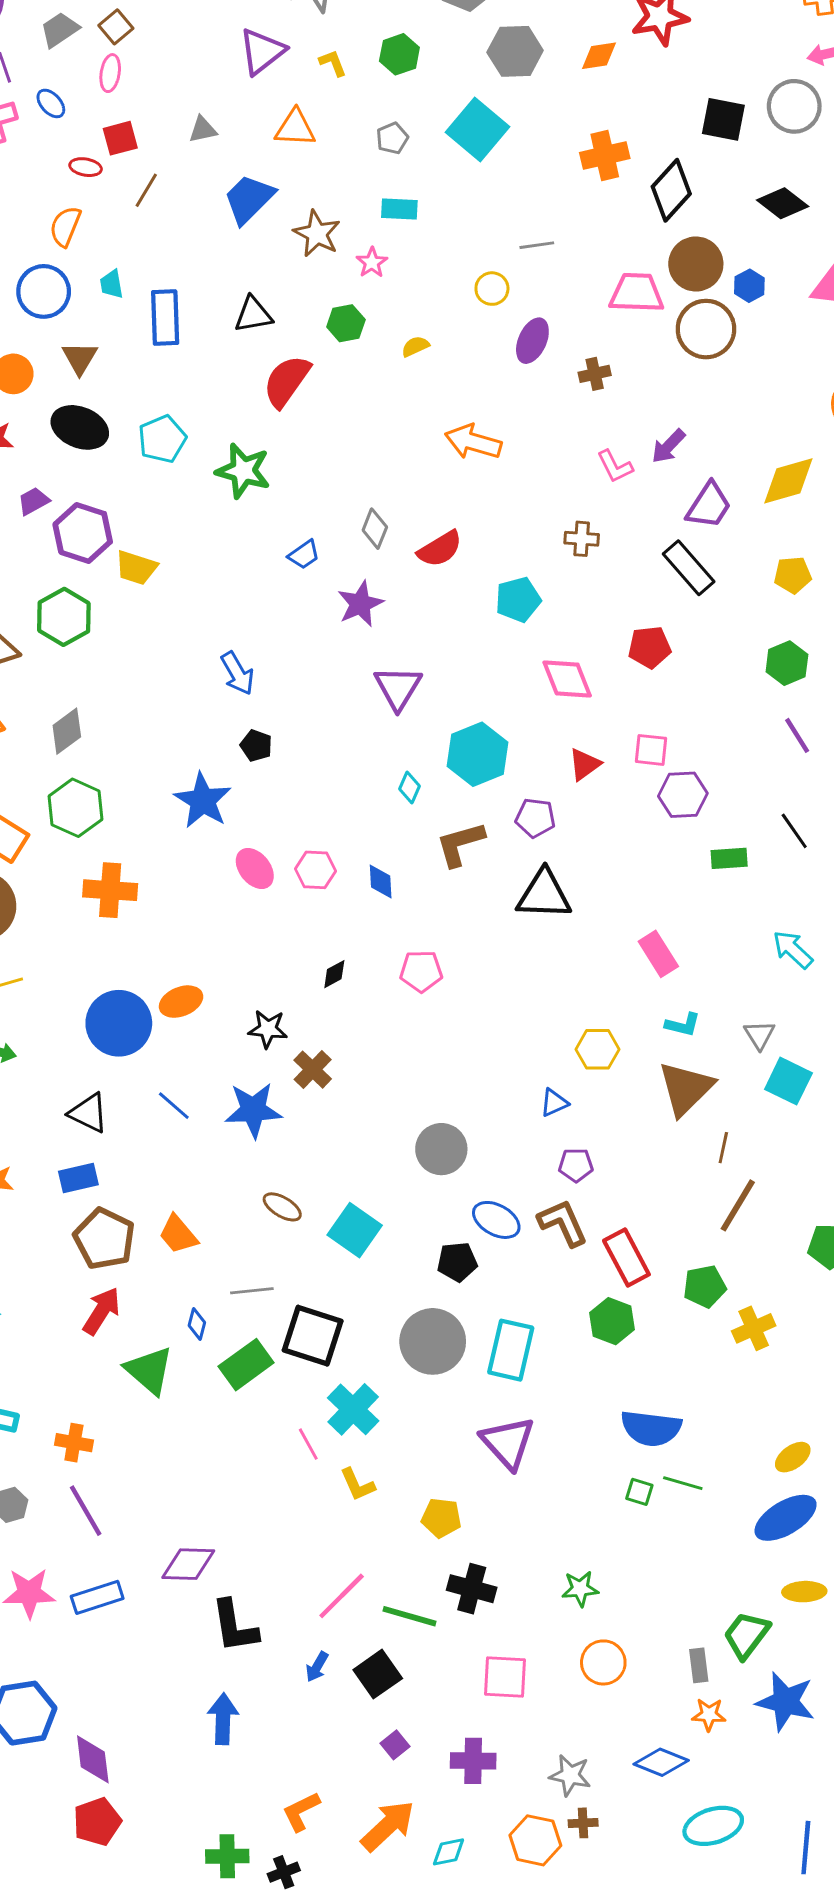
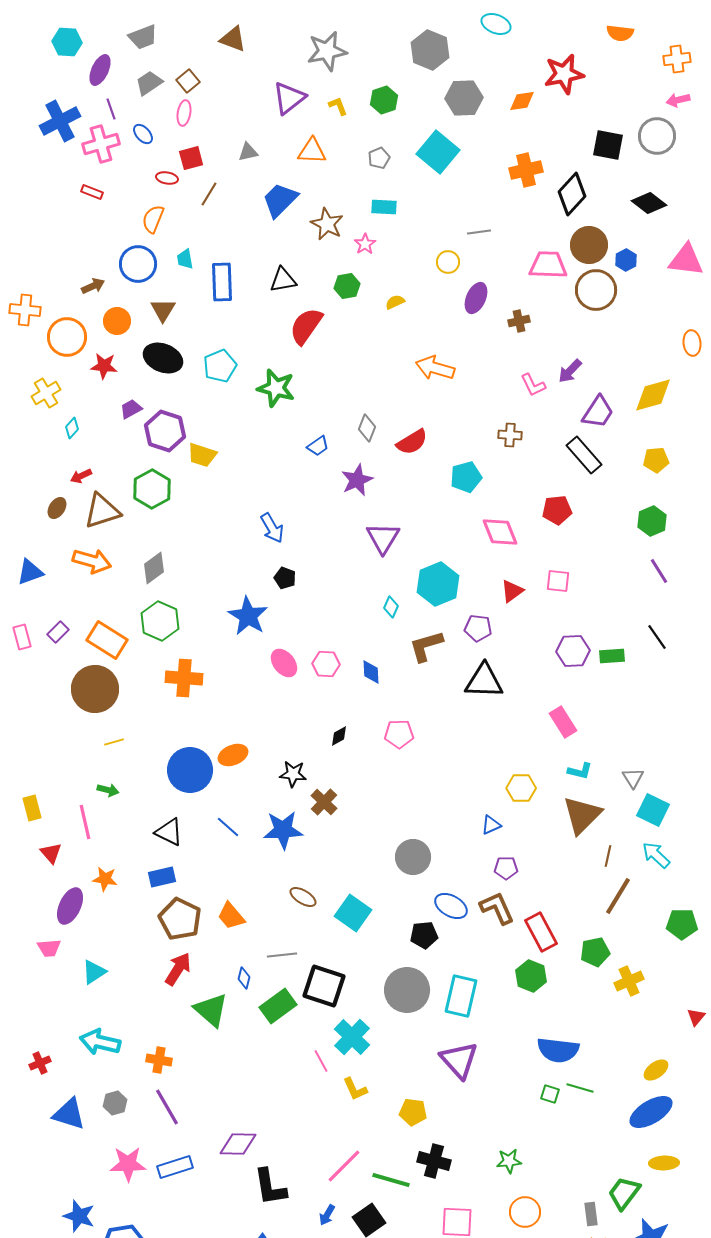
purple hexagon: (683, 795) -> (573, 651), moved
cyan arrow: (793, 949) -> (656, 855), moved

